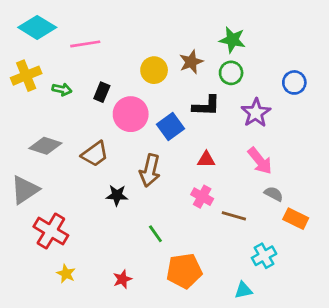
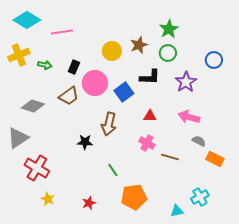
green star: (232, 40) -> (169, 29), turned 30
brown trapezoid: (95, 154) -> (69, 96), moved
pink arrow: (260, 161) -> (189, 117), turned 145
cyan cross: (264, 256) -> (200, 197), moved

